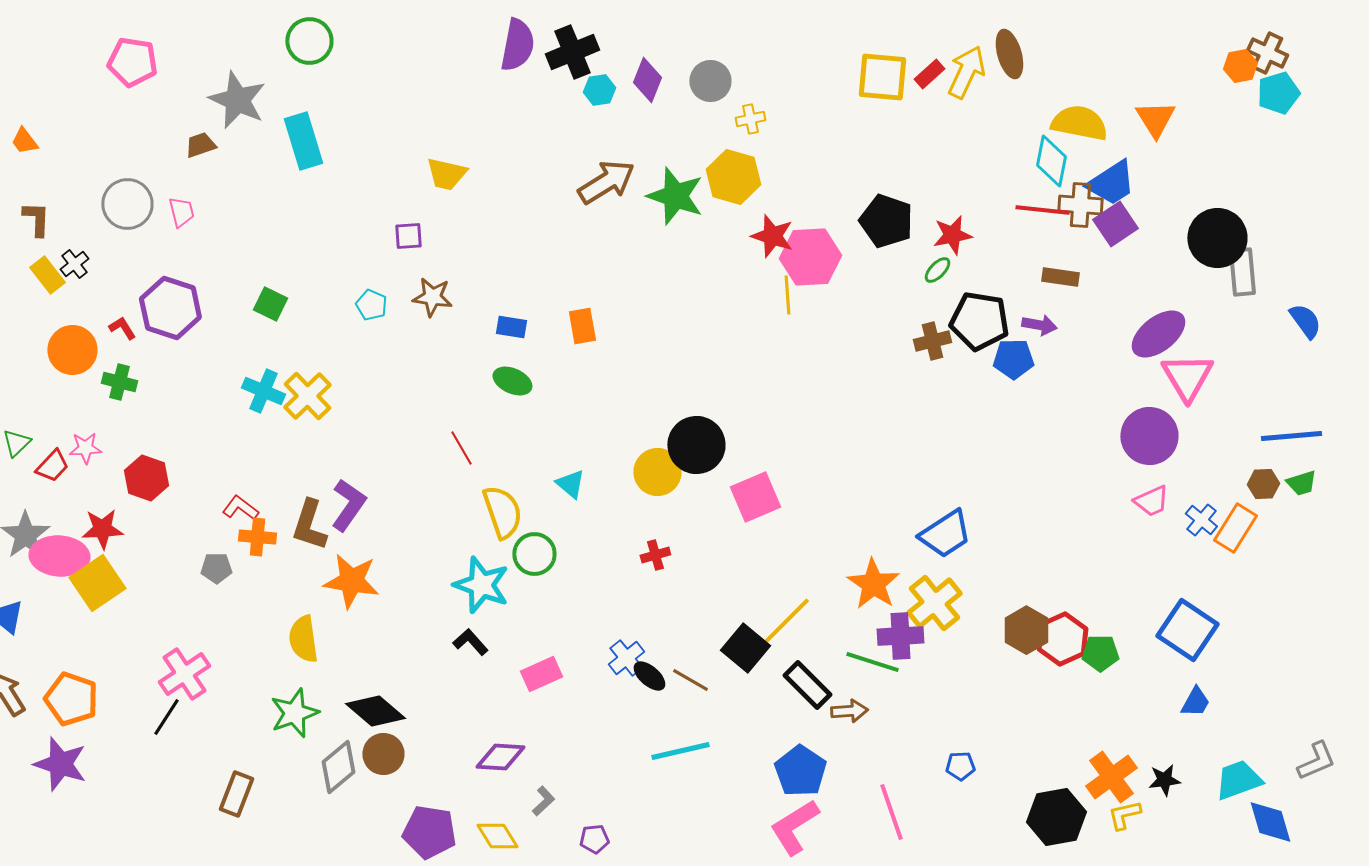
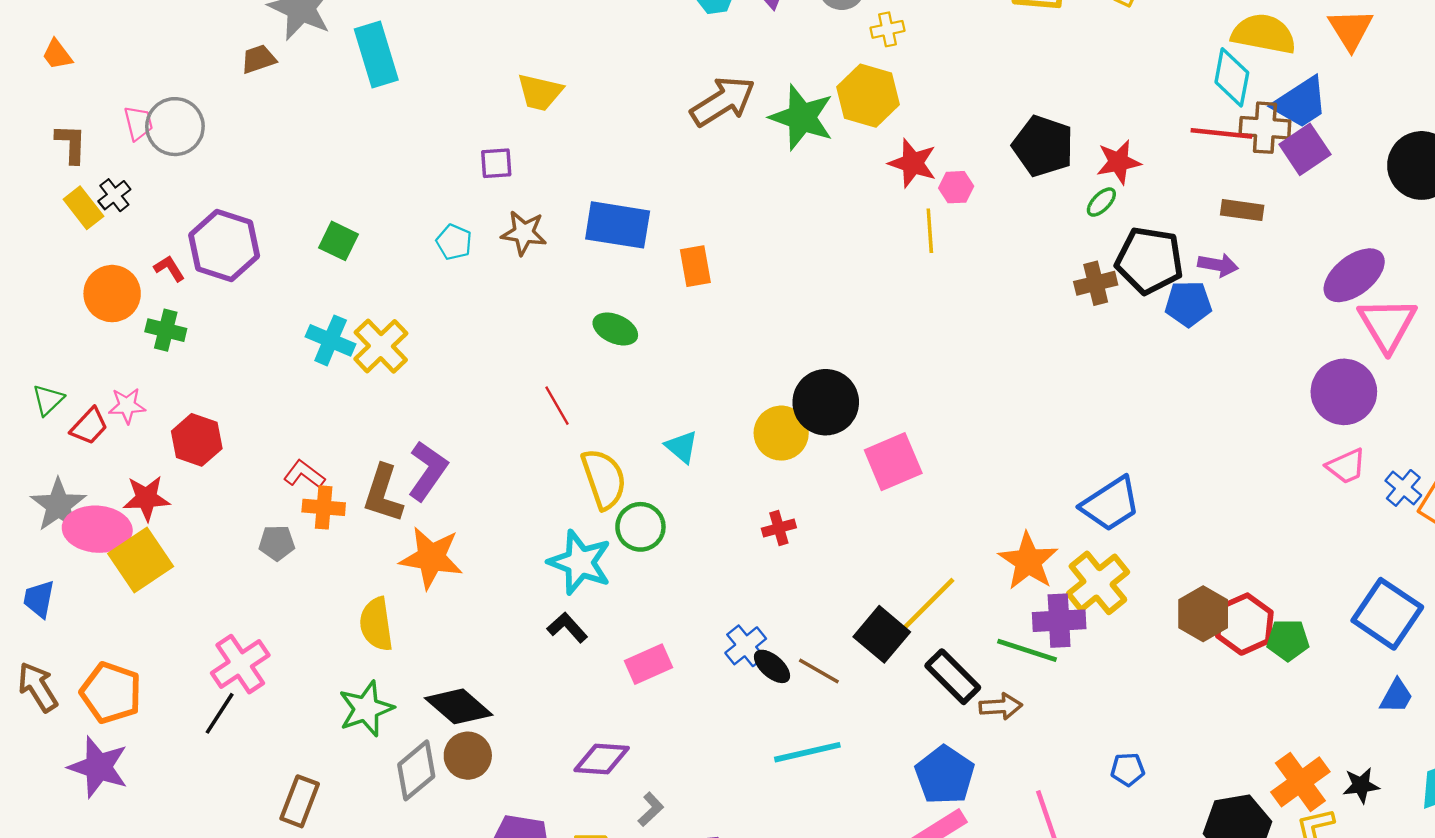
pink trapezoid: (181, 212) -> (138, 123), moved
pink hexagon: (810, 257) -> (956, 187), size x0.5
blue rectangle: (511, 327) -> (618, 225), moved, size x1.8

